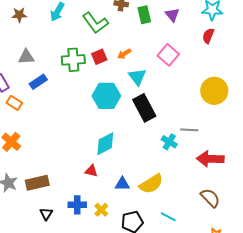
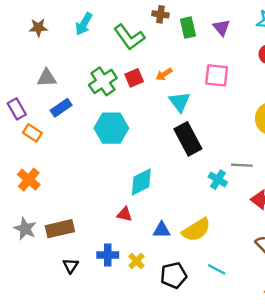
pink square: (168, 55) -> (217, 75), turned -35
green cross: (73, 60) -> (103, 81), turned -30
cyan hexagon: (106, 96) -> (111, 128), moved

